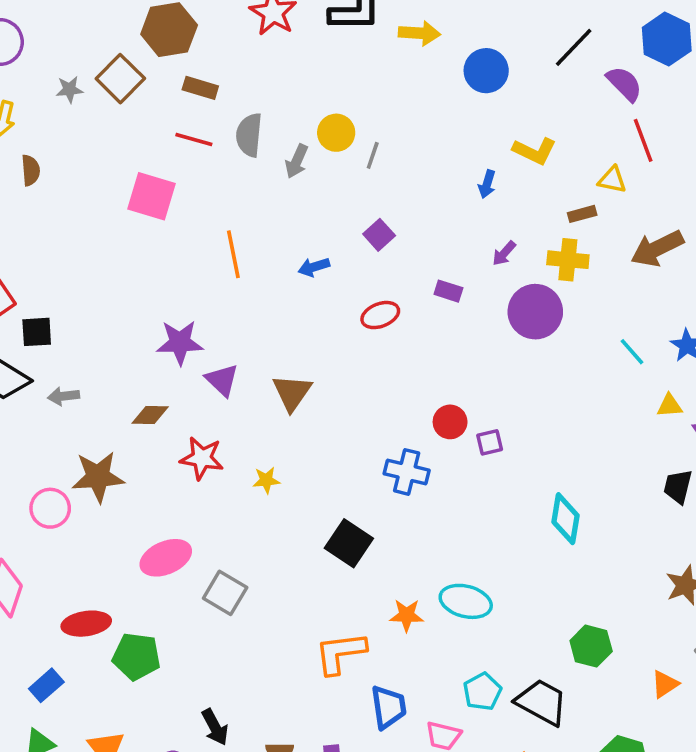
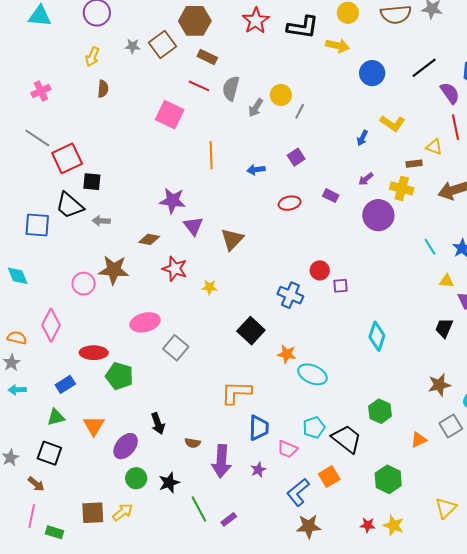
orange star: (407, 615) -> (287, 354), moved

